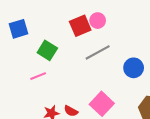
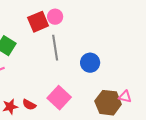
gray line: (98, 52) -> (55, 48), turned -70

